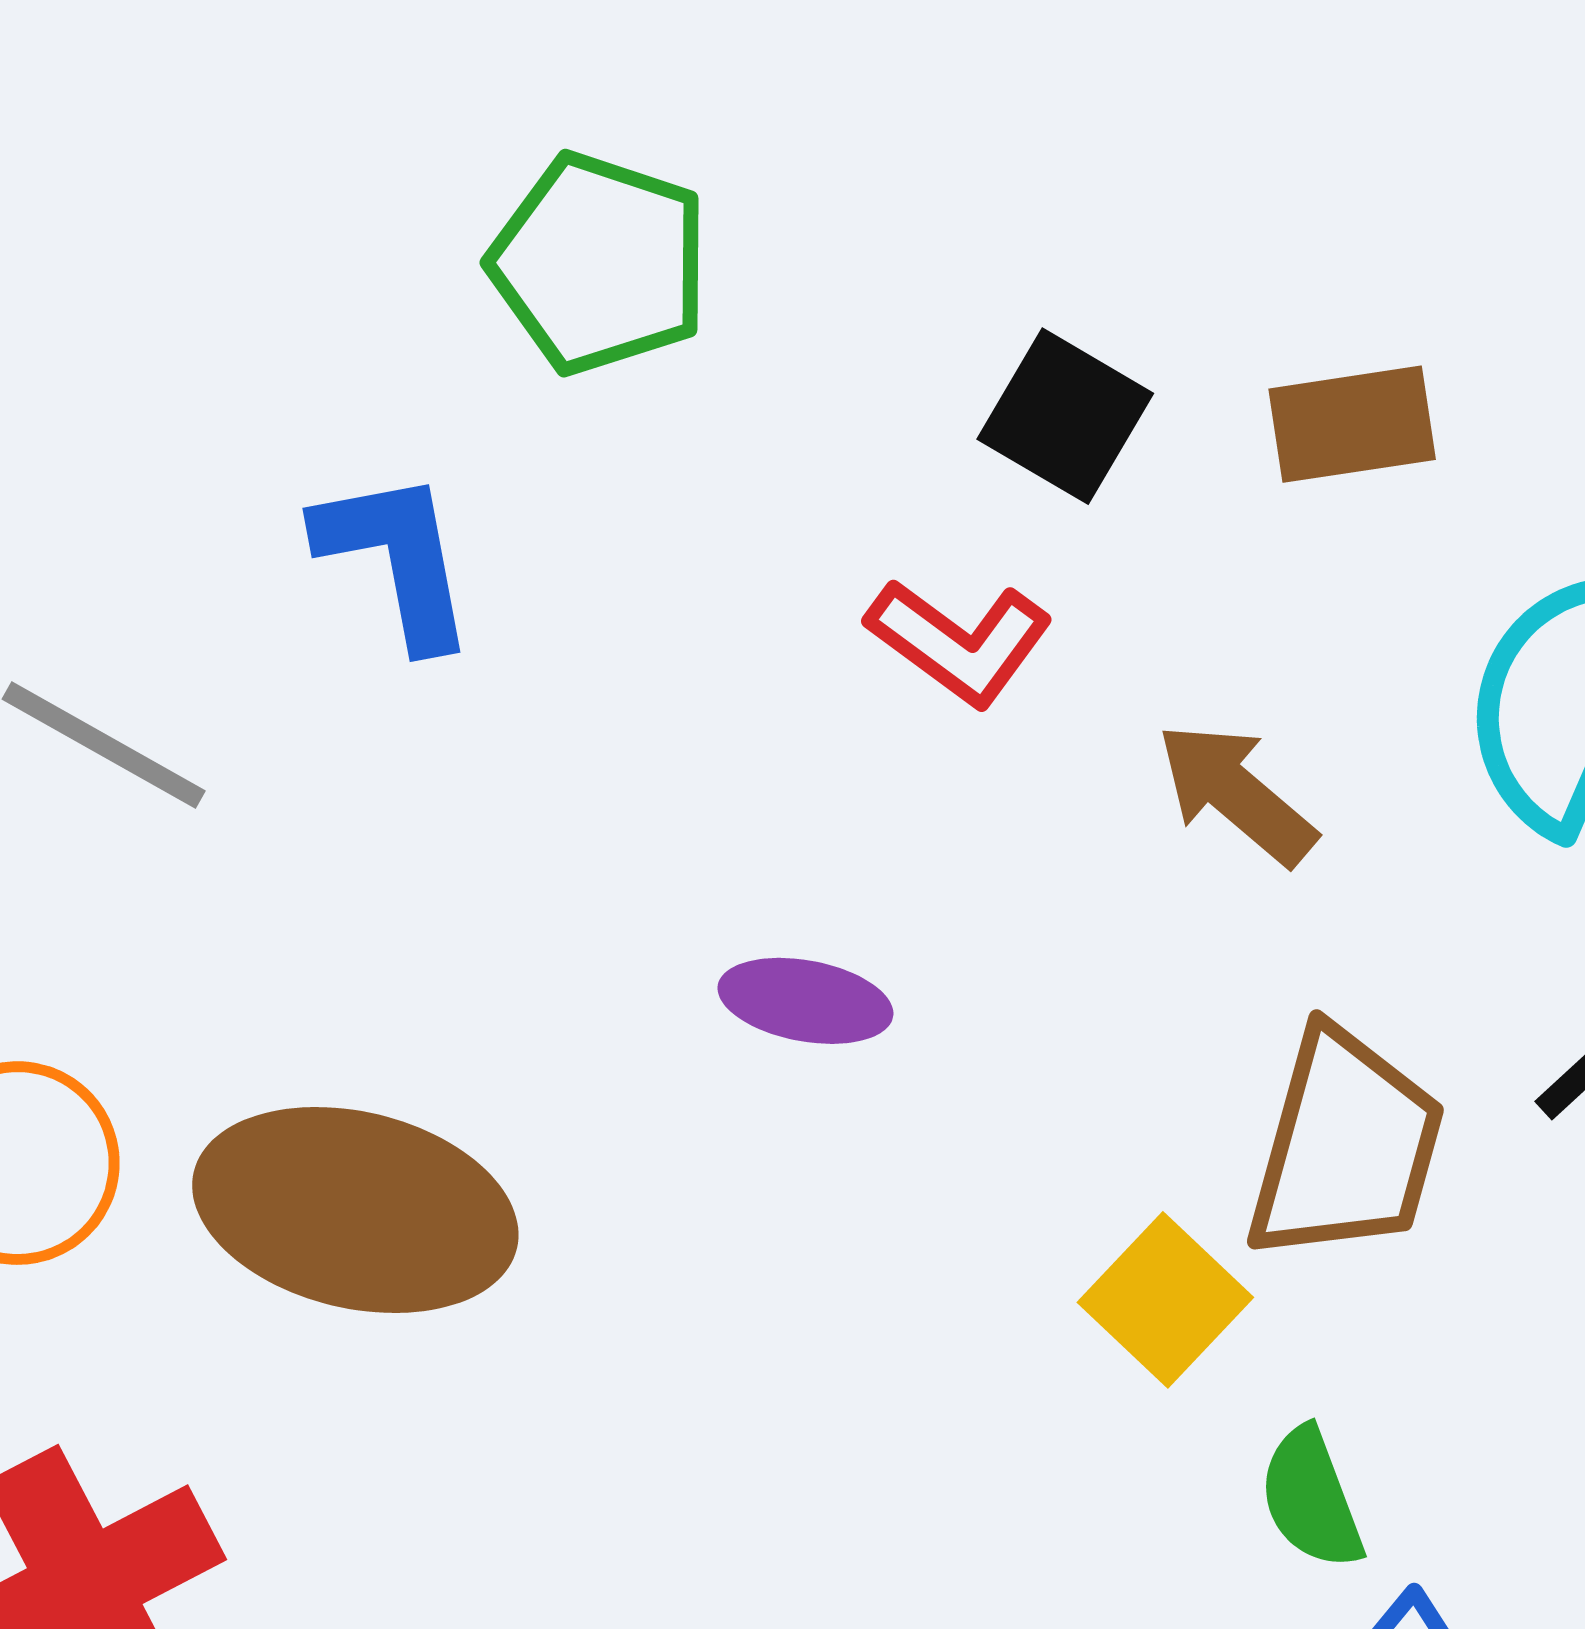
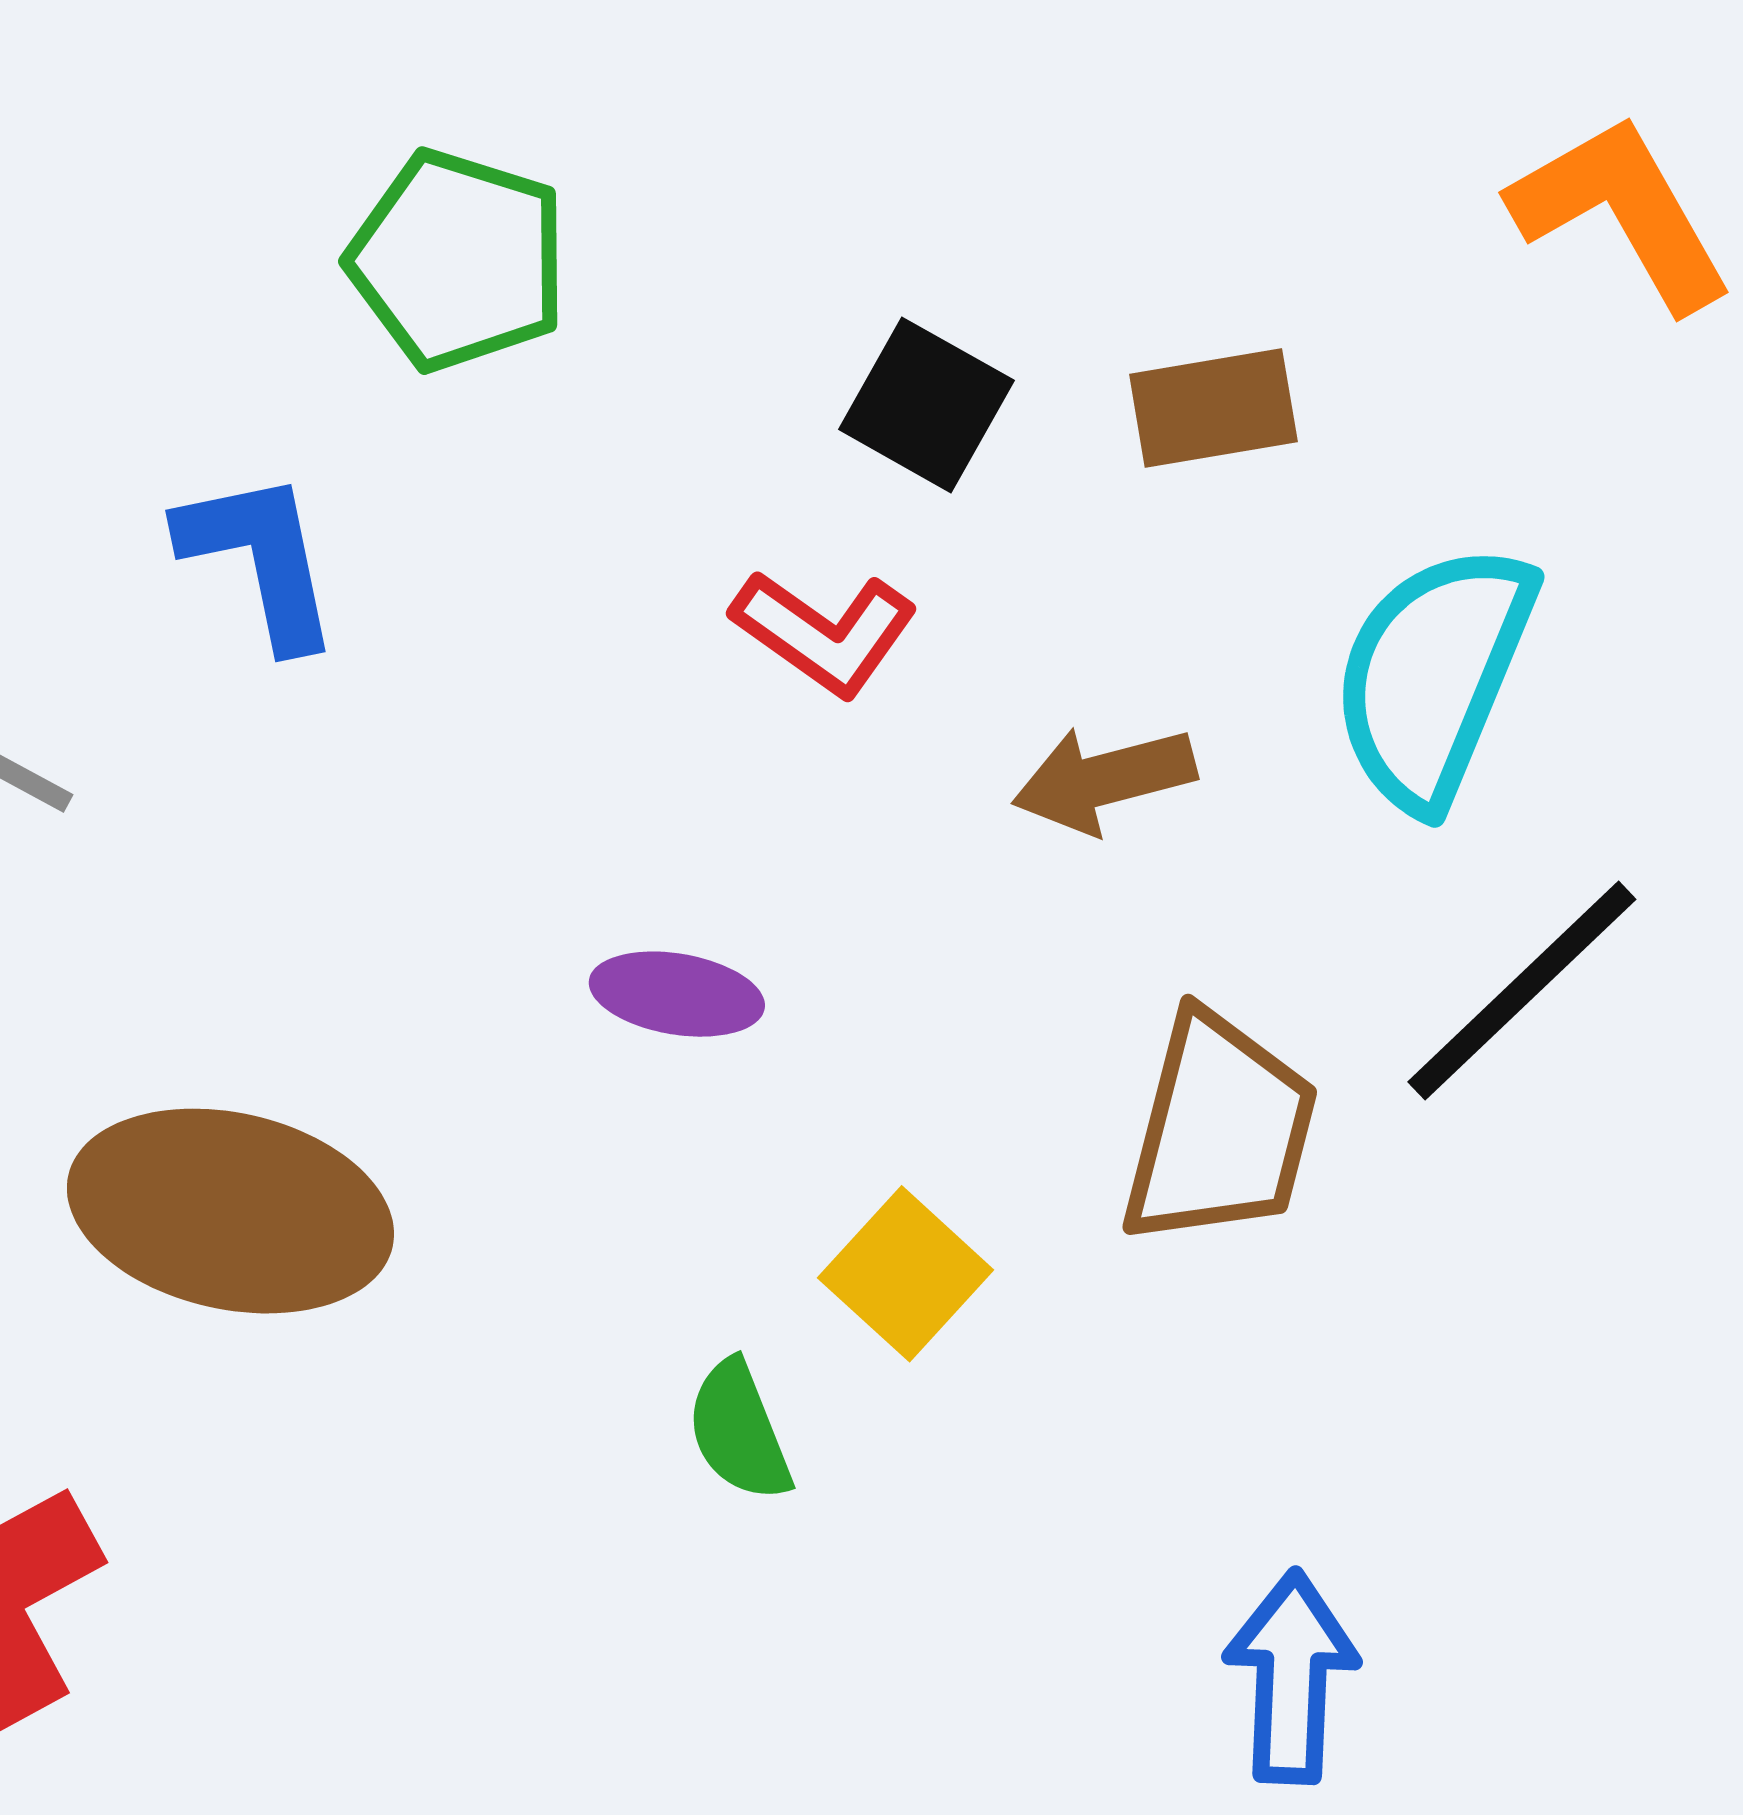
brown arrow: (1236, 794) -> (1104, 779), turned -54
yellow square: (1165, 1300) -> (906, 1274), moved
green semicircle: (1311, 1498) -> (739, 1431), moved

